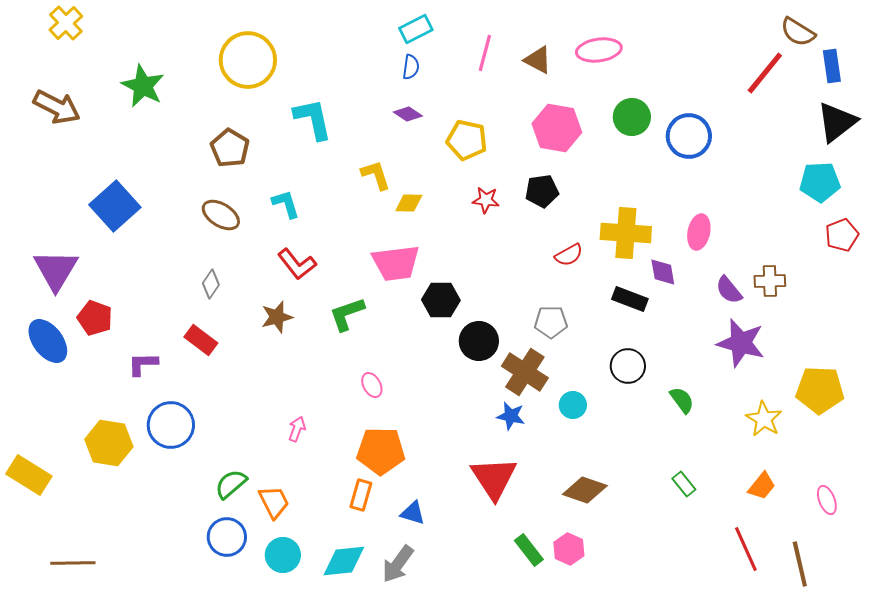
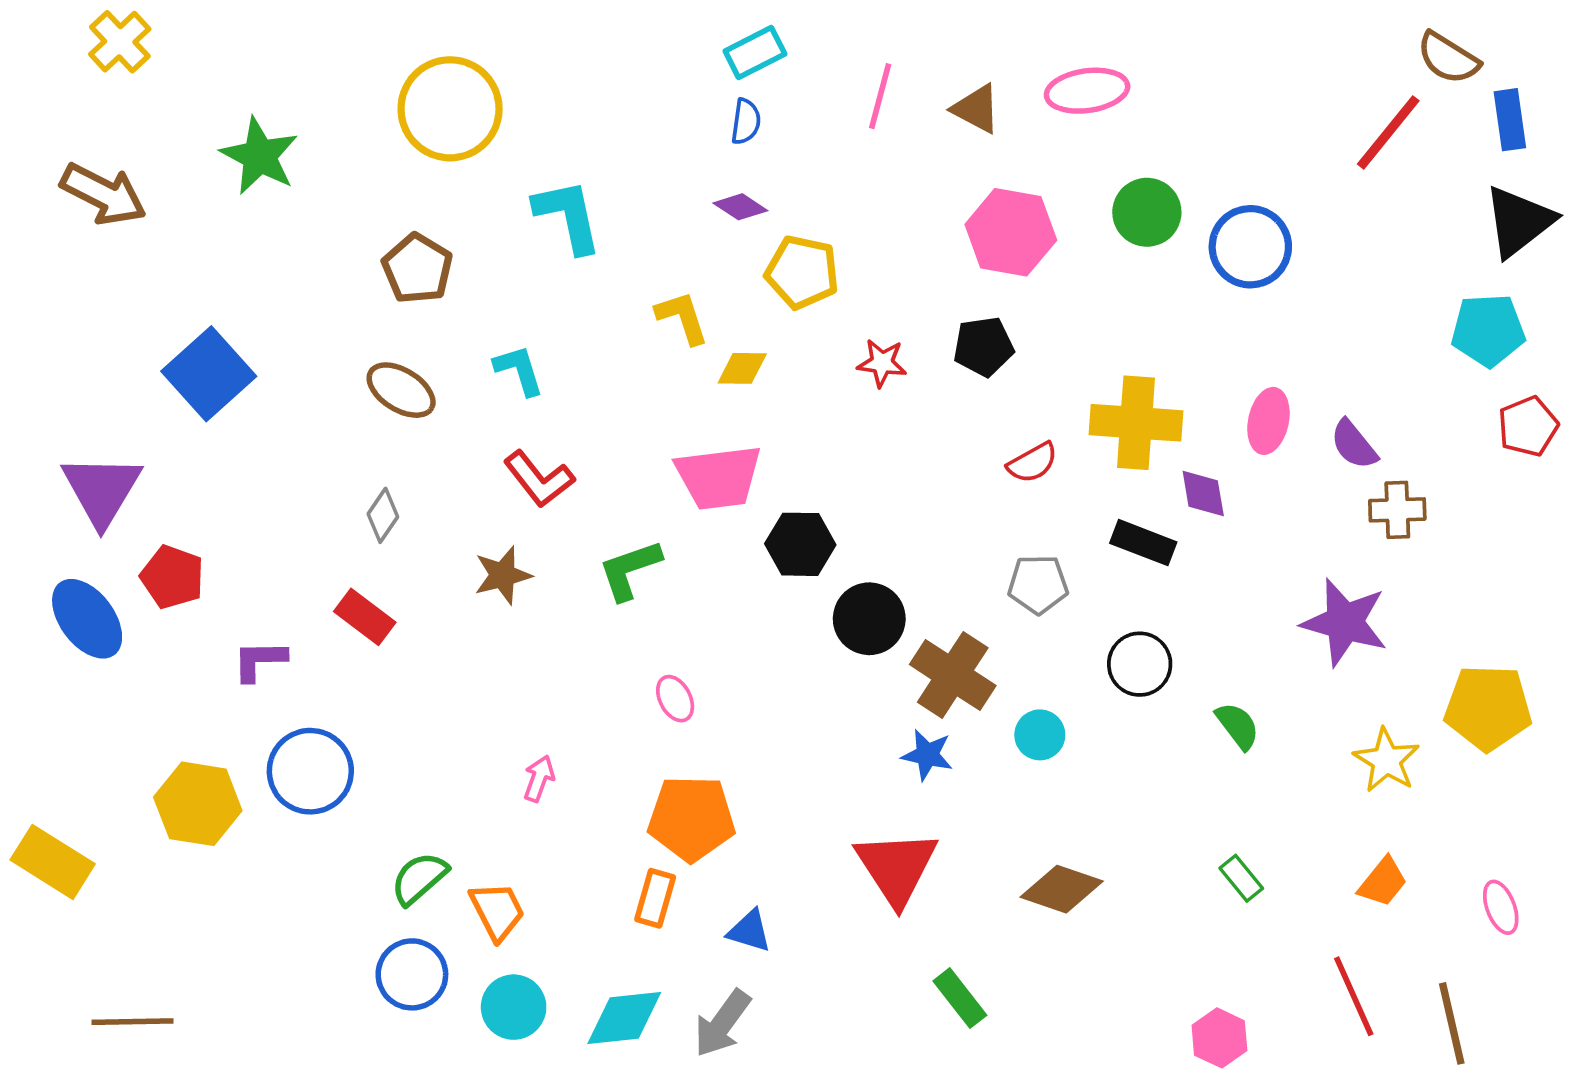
yellow pentagon: (467, 140) -> (802, 272), moved
purple semicircle: (729, 290) -> (1354, 445), moved
gray pentagon: (551, 322) -> (1038, 584), moved
pink hexagon: (569, 549) -> (1219, 1038), moved

